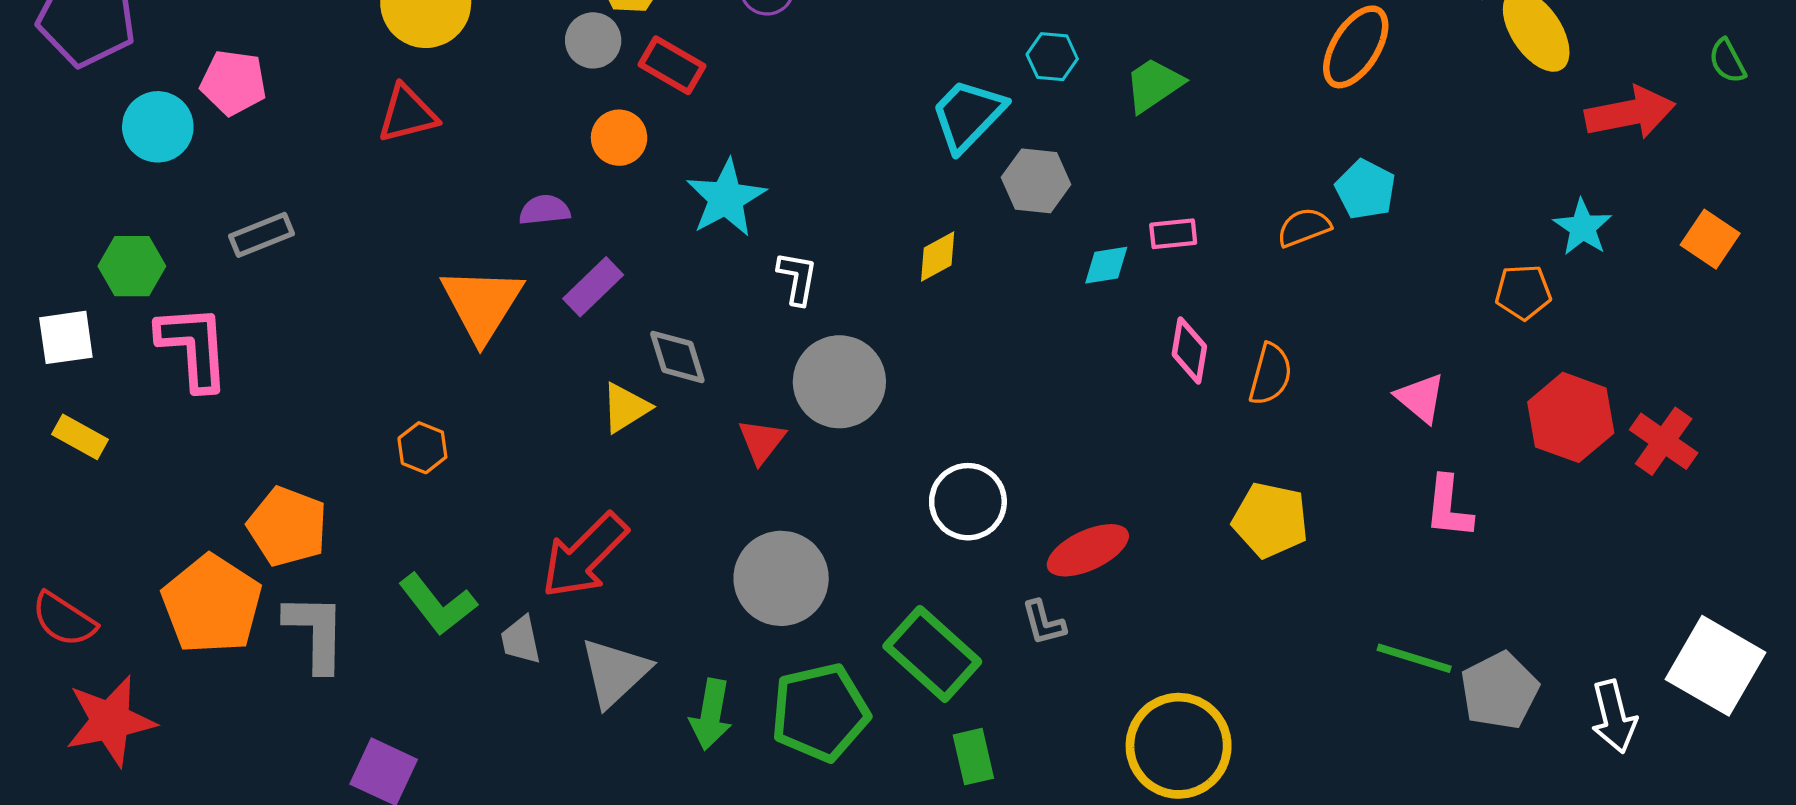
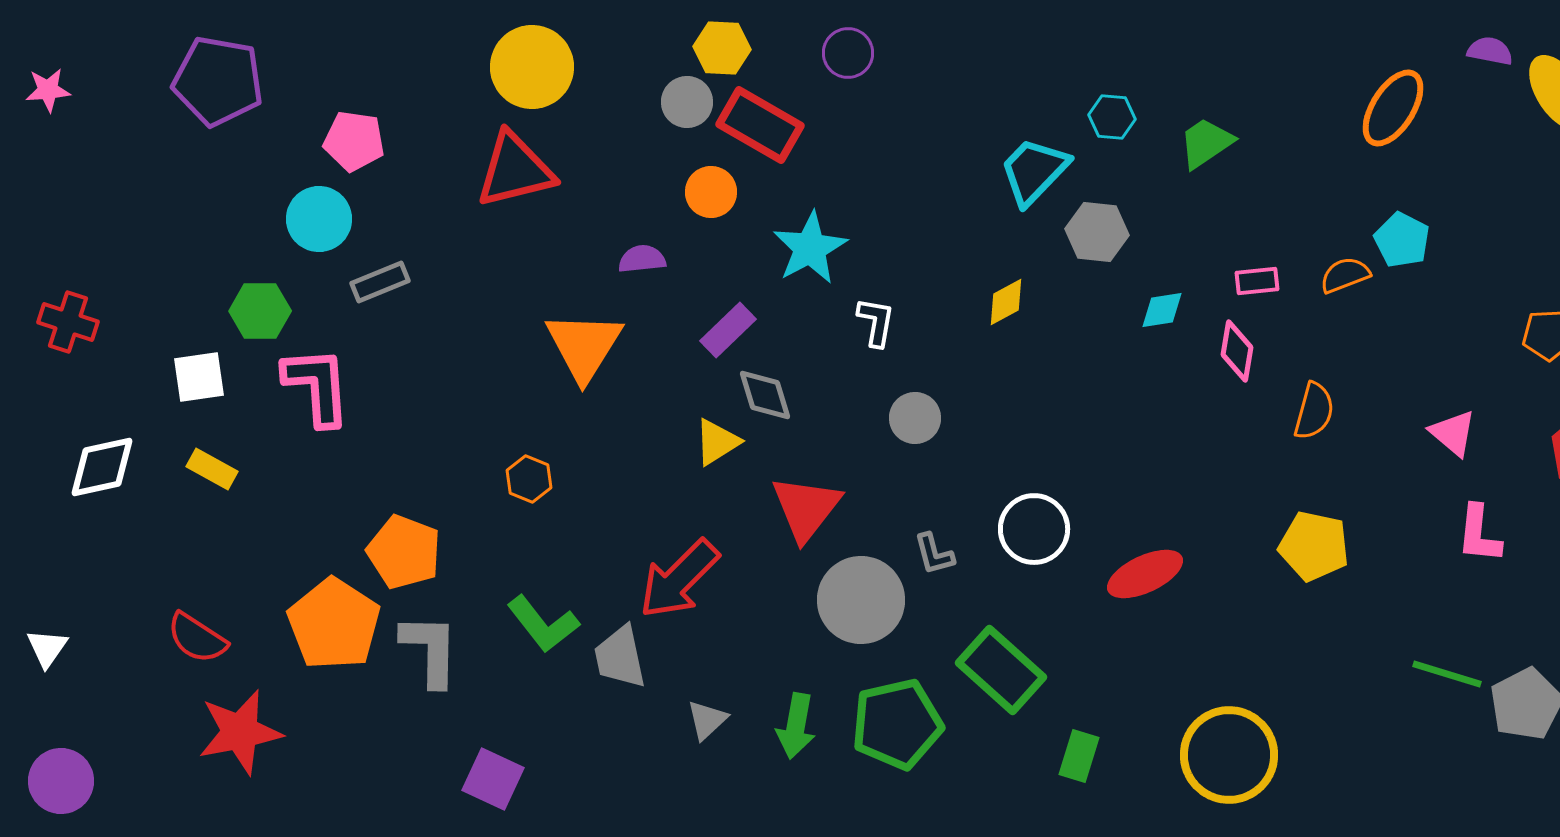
red rectangle: (672, 65) -> (760, 125), size x1.4
red triangle: (407, 114) -> (515, 170), size x1.4
cyan circle: (158, 127) -> (319, 219), moved
pink rectangle: (1173, 234) -> (1257, 281), moved
purple rectangle: (593, 287) -> (728, 330), moved
pink diamond: (1189, 350) -> (1237, 351), moved
gray circle: (839, 382) -> (915, 418), size x0.6
red triangle: (762, 441) -> (806, 508), moved, size x1.6
gray L-shape: (1044, 623) -> (934, 554), moved
gray trapezoid: (521, 640) -> (620, 657), size x1.4
gray triangle: (615, 672) -> (707, 720), moved, size x0.6
green rectangle: (973, 757) -> (1079, 756), moved, turned 30

